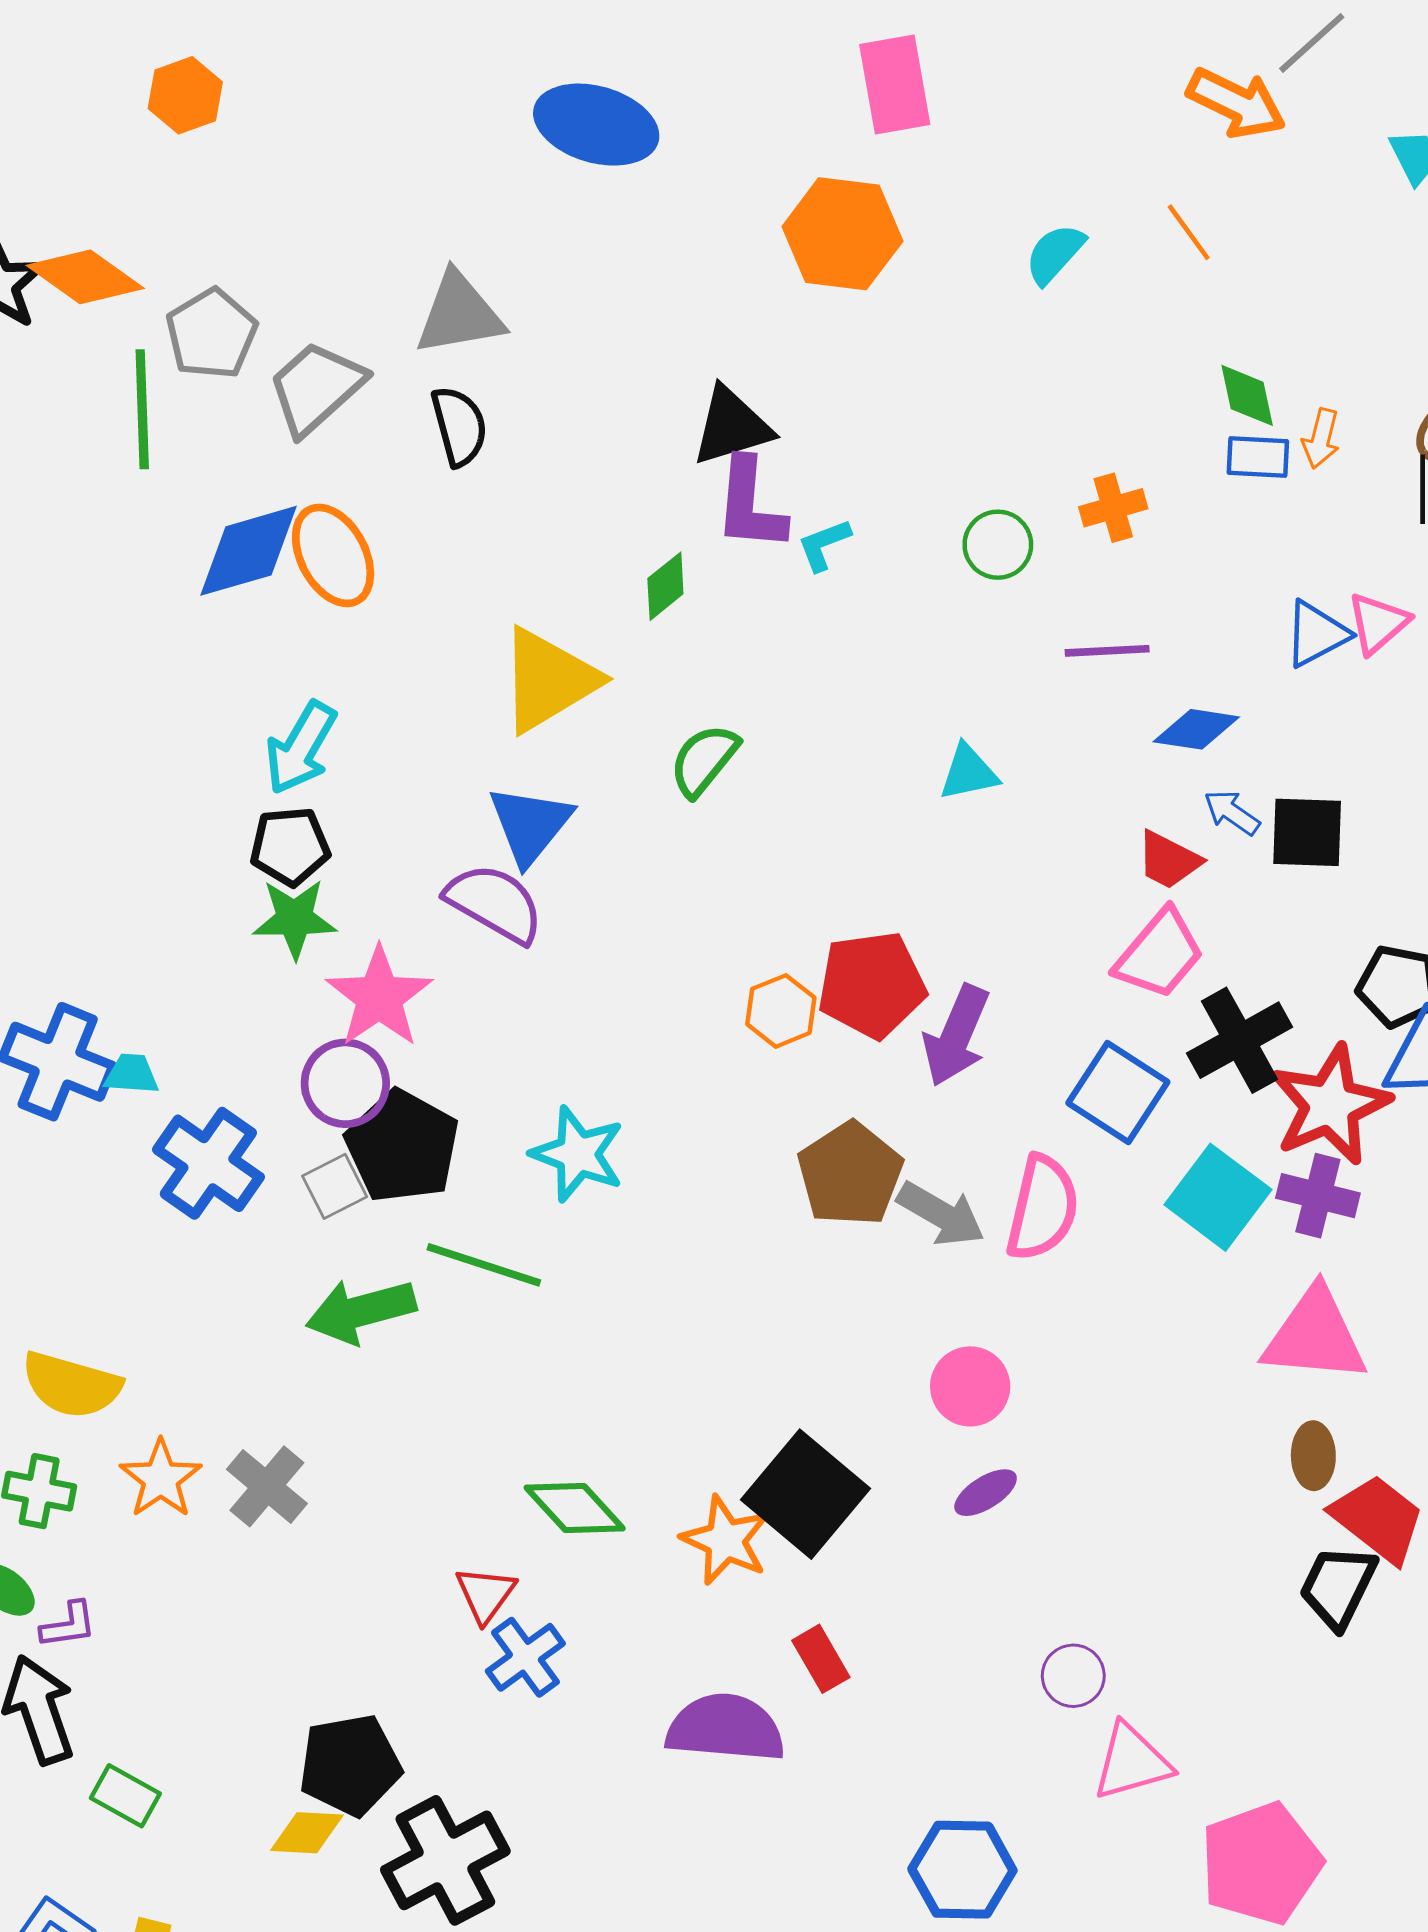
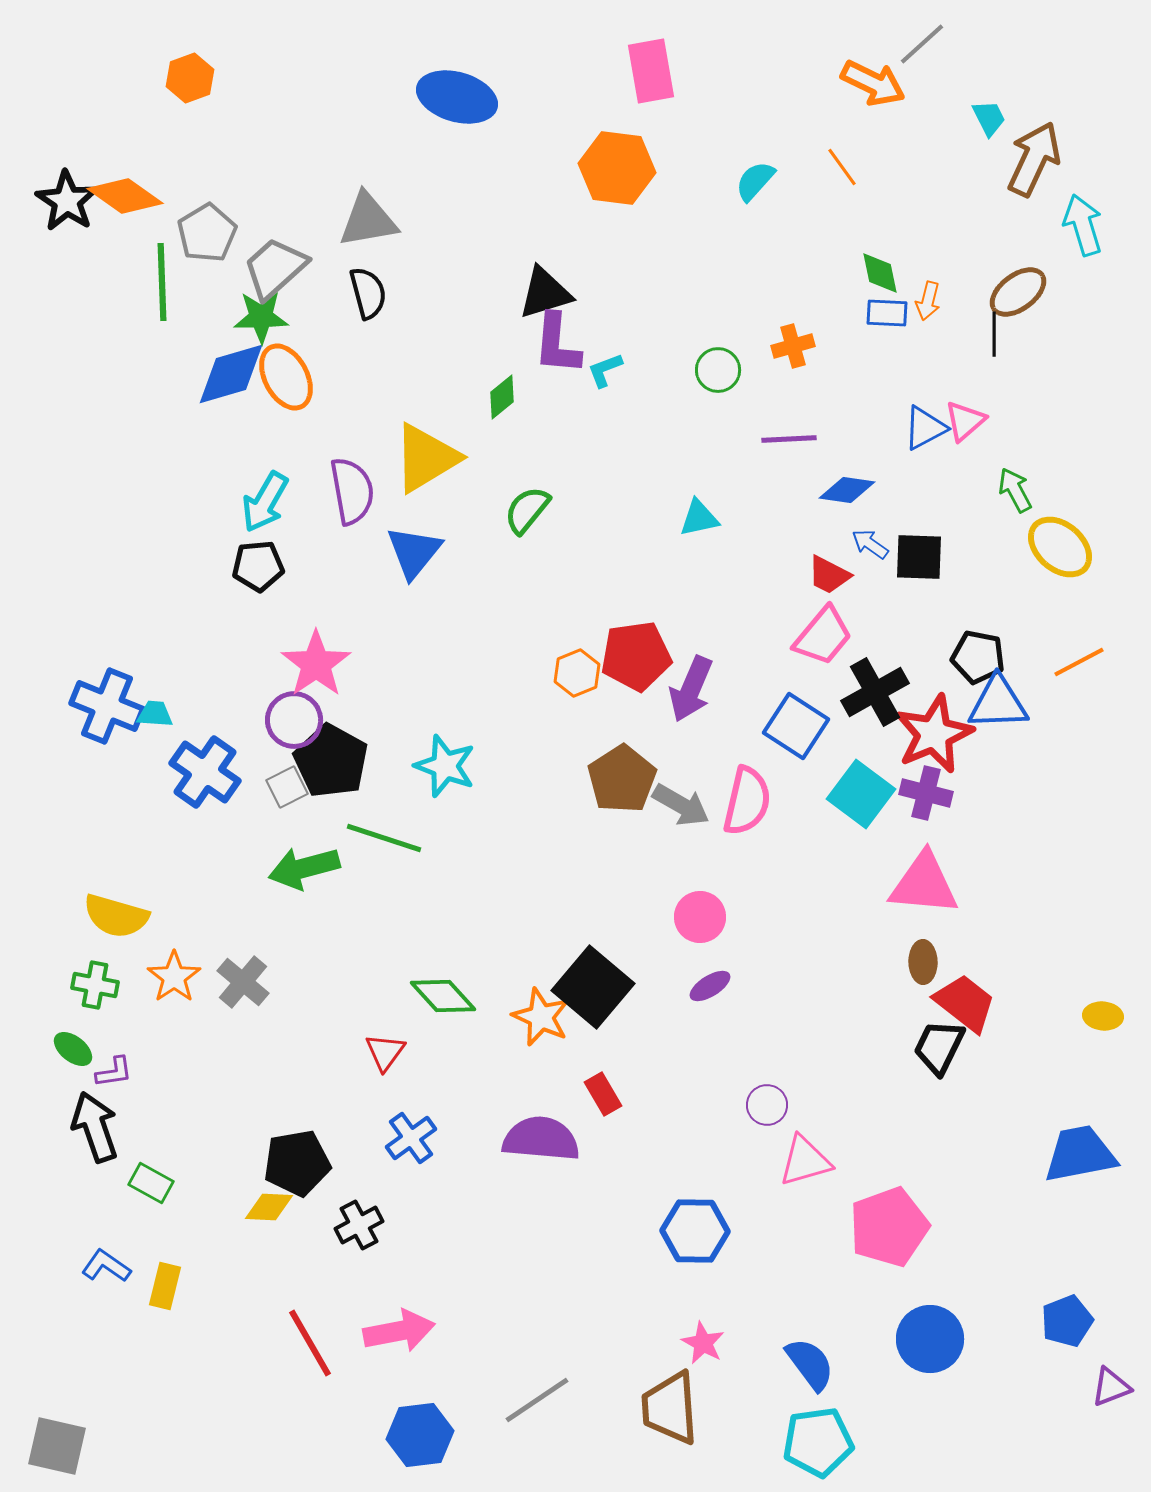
purple semicircle: (495, 903) -> (352, 491), moved, turned 50
green star: (295, 919) -> (261, 317), moved
blue cross: (525, 1657) -> (411, 1138), moved
black cross: (445, 1860) -> (359, 1225), size x0.6

